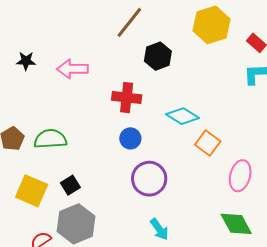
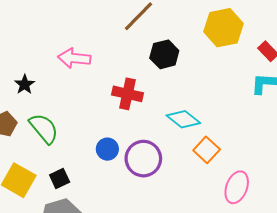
black star: (26, 61) -> (25, 84), moved, turned 30
blue circle: (130, 138) -> (107, 149), moved
green semicircle: (50, 139) -> (44, 128), turned 48
purple circle: (149, 179) -> (143, 159), moved

